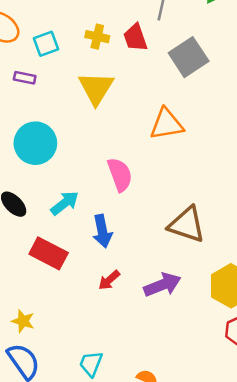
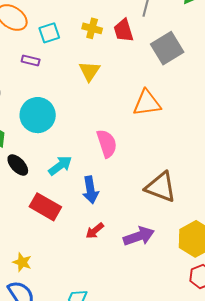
yellow triangle: (96, 88) -> (89, 71), size x0.7

